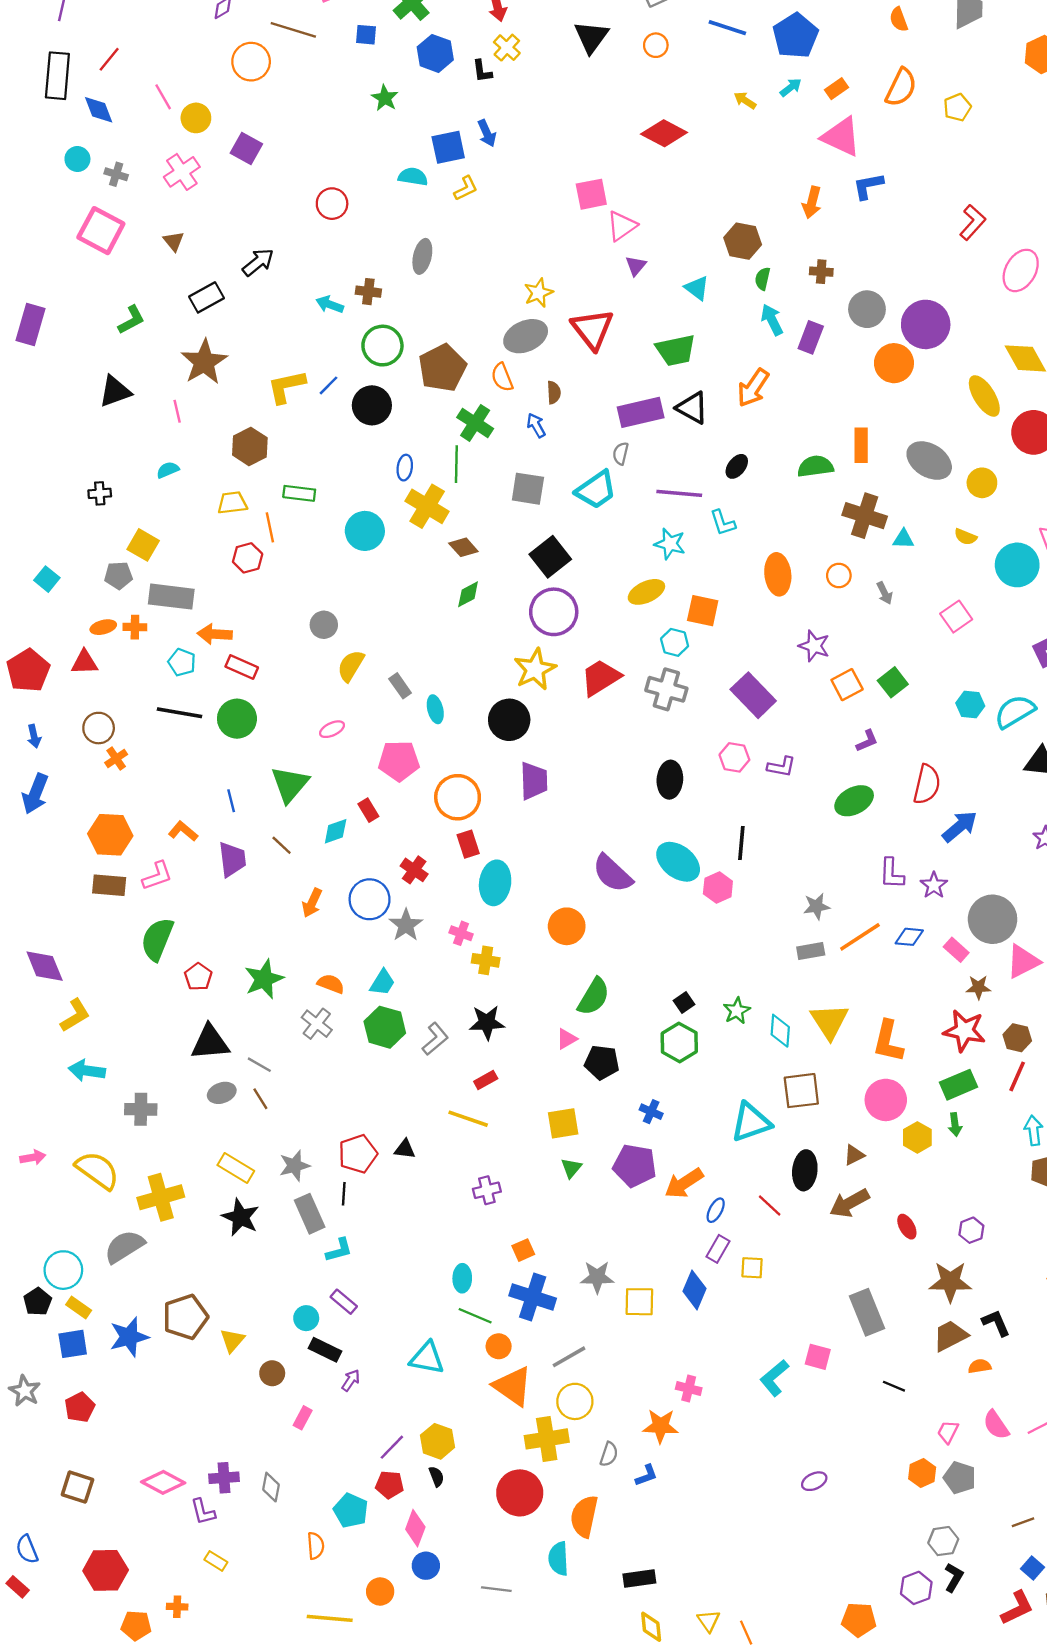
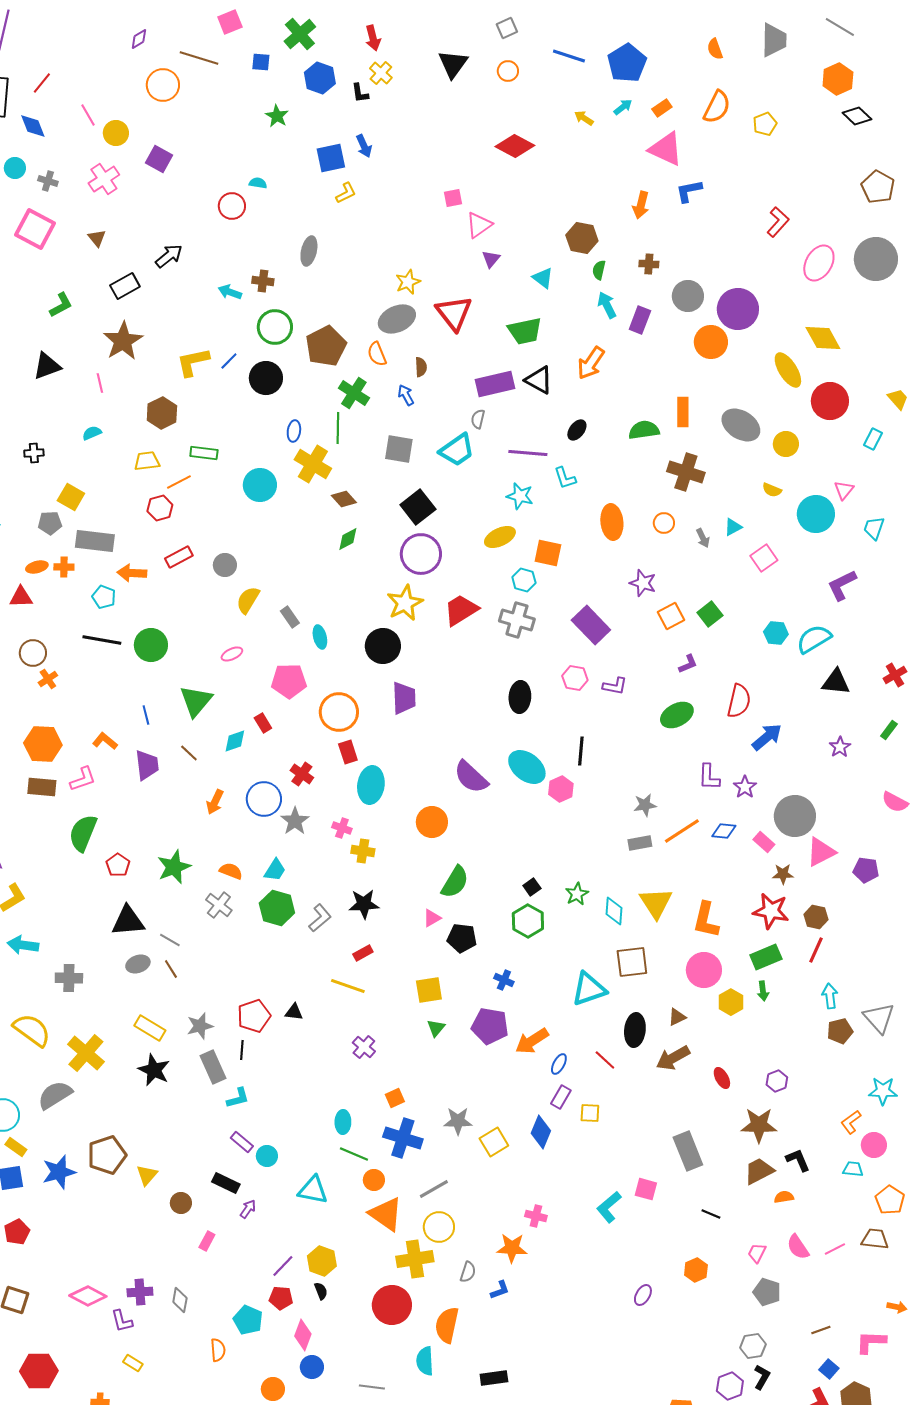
cyan semicircle: (413, 177) -> (258, 183), moved, size x0.7
pink square: (591, 194) -> (453, 198), size x0.7
orange line: (270, 527) -> (179, 482), turned 75
cyan triangle: (903, 539) -> (733, 527), moved, turned -30
red rectangle: (242, 667) -> (179, 557), moved, turned -52
purple cross: (487, 1190) -> (364, 1047), turned -35
yellow cross: (161, 1197) -> (86, 1053), turned -33
yellow square: (639, 1302) -> (494, 1142), turned -32
cyan circle: (306, 1318) -> (267, 1156), moved
orange hexagon: (922, 1473) -> (696, 1270), moved
purple ellipse: (814, 1481) -> (643, 1295), turned -35

